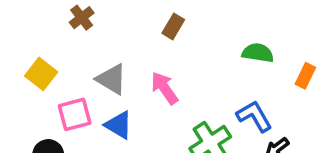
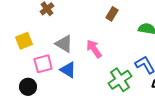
brown rectangle: (173, 26) -> (112, 14), moved
yellow square: (41, 74) -> (24, 41), turned 30

